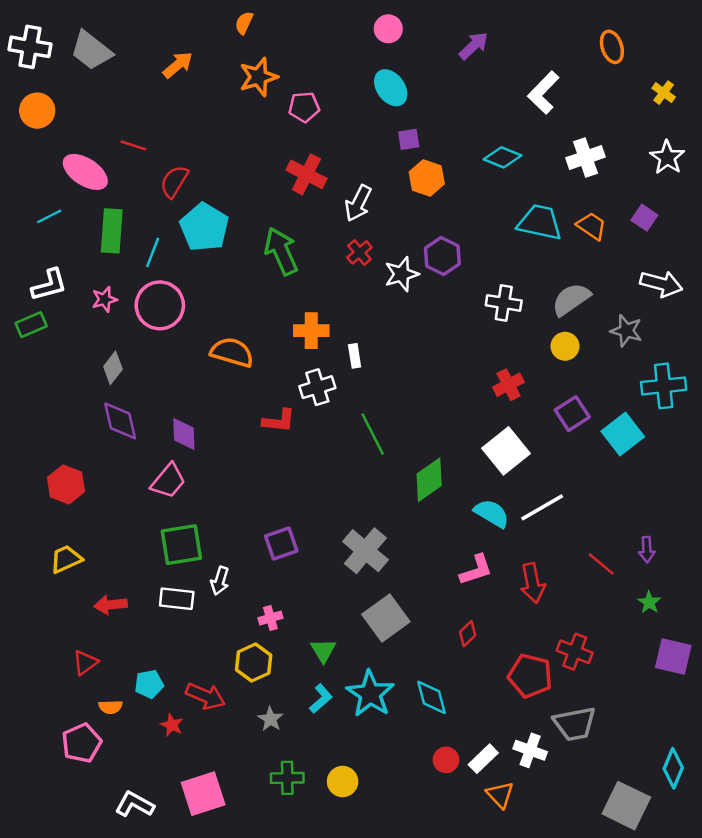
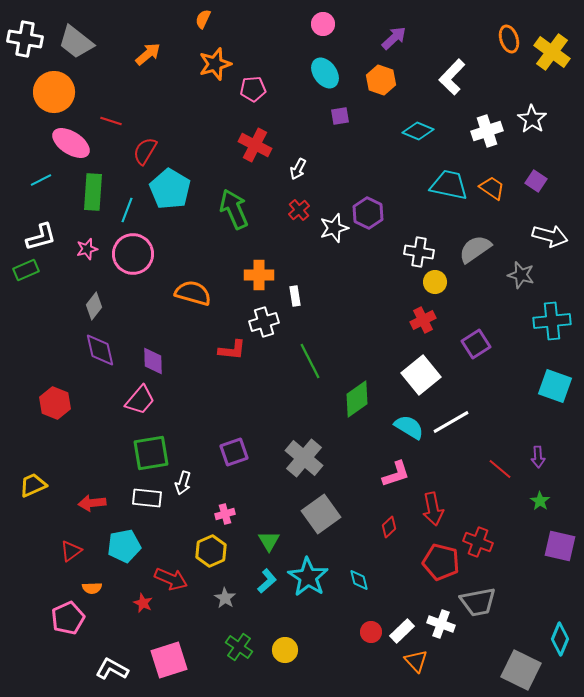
yellow cross: (664, 93) -> (552, 52), moved, size x1.8
orange circle: (37, 111) -> (54, 92), moved, size x1.4
white star: (667, 157) -> (532, 119), moved
orange hexagon: (427, 178) -> (381, 80), moved
white arrow: (358, 203) -> (298, 169), size x0.7
yellow circle: (565, 346) -> (435, 282), moved
cyan square: (623, 434) -> (555, 386), moved, turned -32
yellow trapezoid: (66, 559) -> (33, 485), moved
red arrow: (533, 583) -> (433, 509), moved
cyan pentagon: (149, 684) -> (124, 546), moved, size x1.4
cyan diamond: (432, 697) -> (359, 580), size x0.7
green cross: (287, 778) -> (239, 647), turned 36

